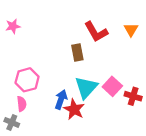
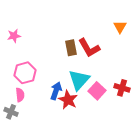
pink star: (13, 26) -> (14, 36), moved
red L-shape: (96, 32) -> (89, 48), moved
pink square: (112, 86) -> (97, 91), moved

